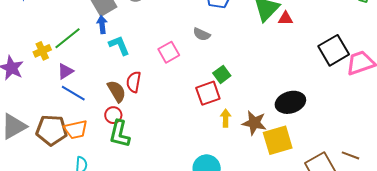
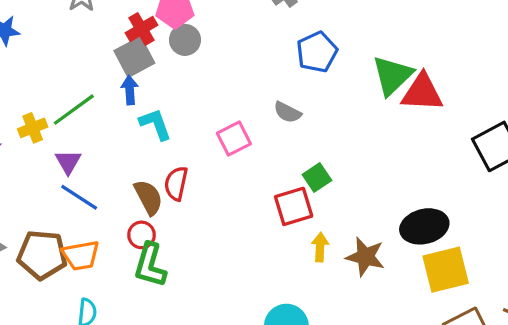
red triangle: (286, 18) -> (422, 93), size x1.8
purple triangle: (65, 71) -> (68, 162), turned -30
yellow square: (278, 140) -> (446, 270), moved

